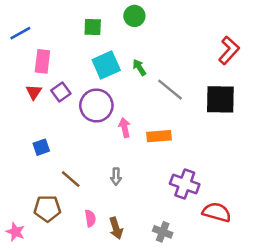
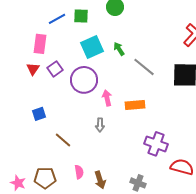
blue line: (20, 33) -> (57, 19), moved
gray arrow: (116, 177) -> (100, 125), moved
brown pentagon: (47, 209) -> (45, 178), moved

